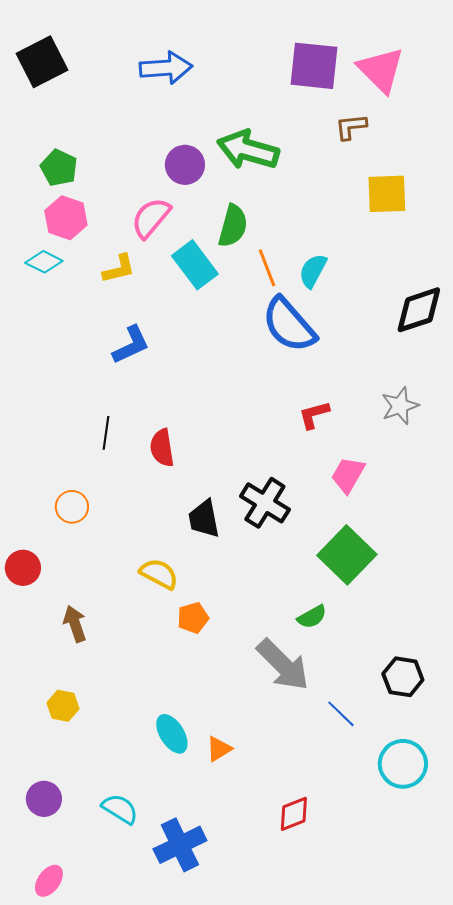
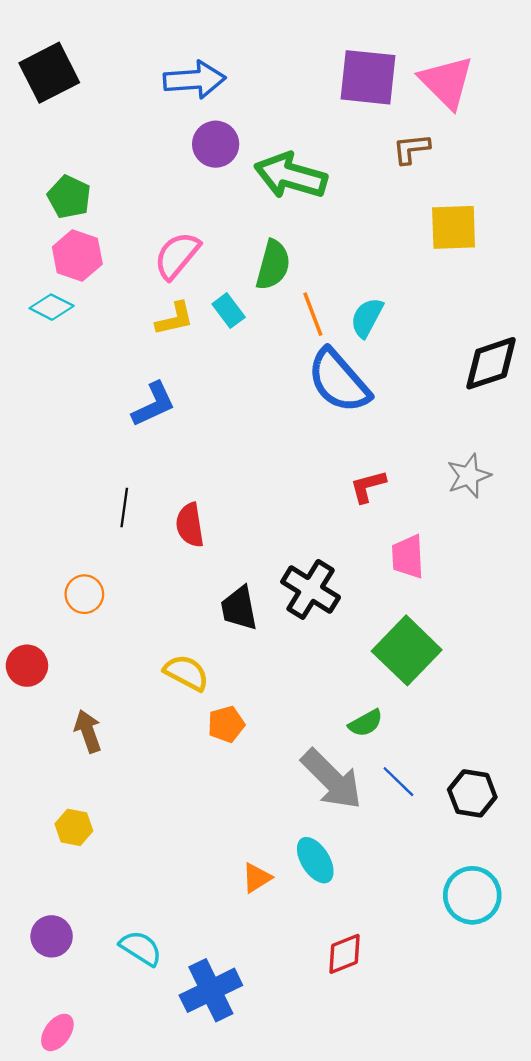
purple circle: (185, 165) -> (216, 144), moved
cyan rectangle: (195, 265) -> (229, 311), size x0.6
yellow L-shape: (119, 269) -> (175, 319), moved
pink trapezoid: (348, 475) -> (408, 557), turned -33
blue line: (341, 714) -> (398, 782), moved
cyan ellipse: (172, 734) -> (315, 860), moved

